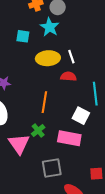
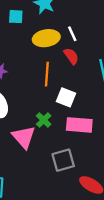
red semicircle: (68, 76) -> (71, 56), turned 56
orange line: (44, 102) -> (47, 74), moved
white square: (81, 116) -> (66, 97), moved

